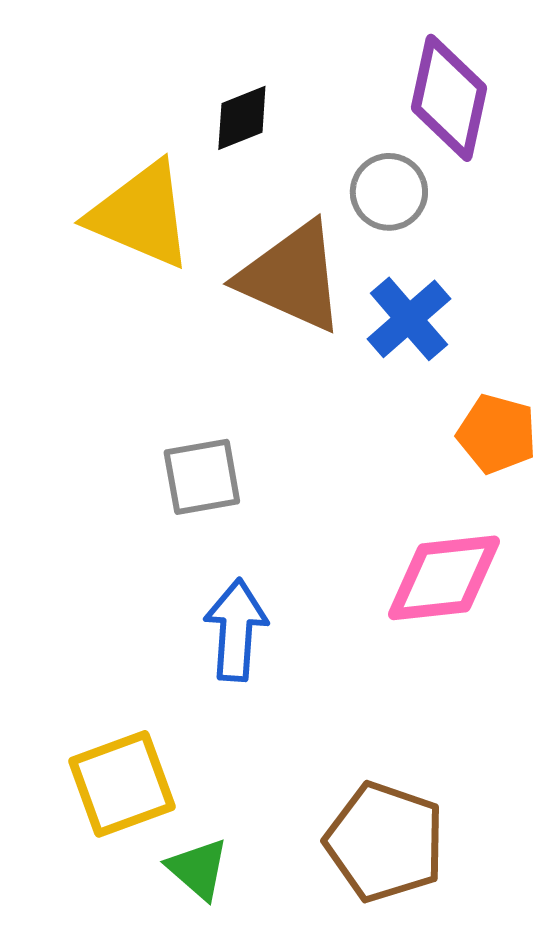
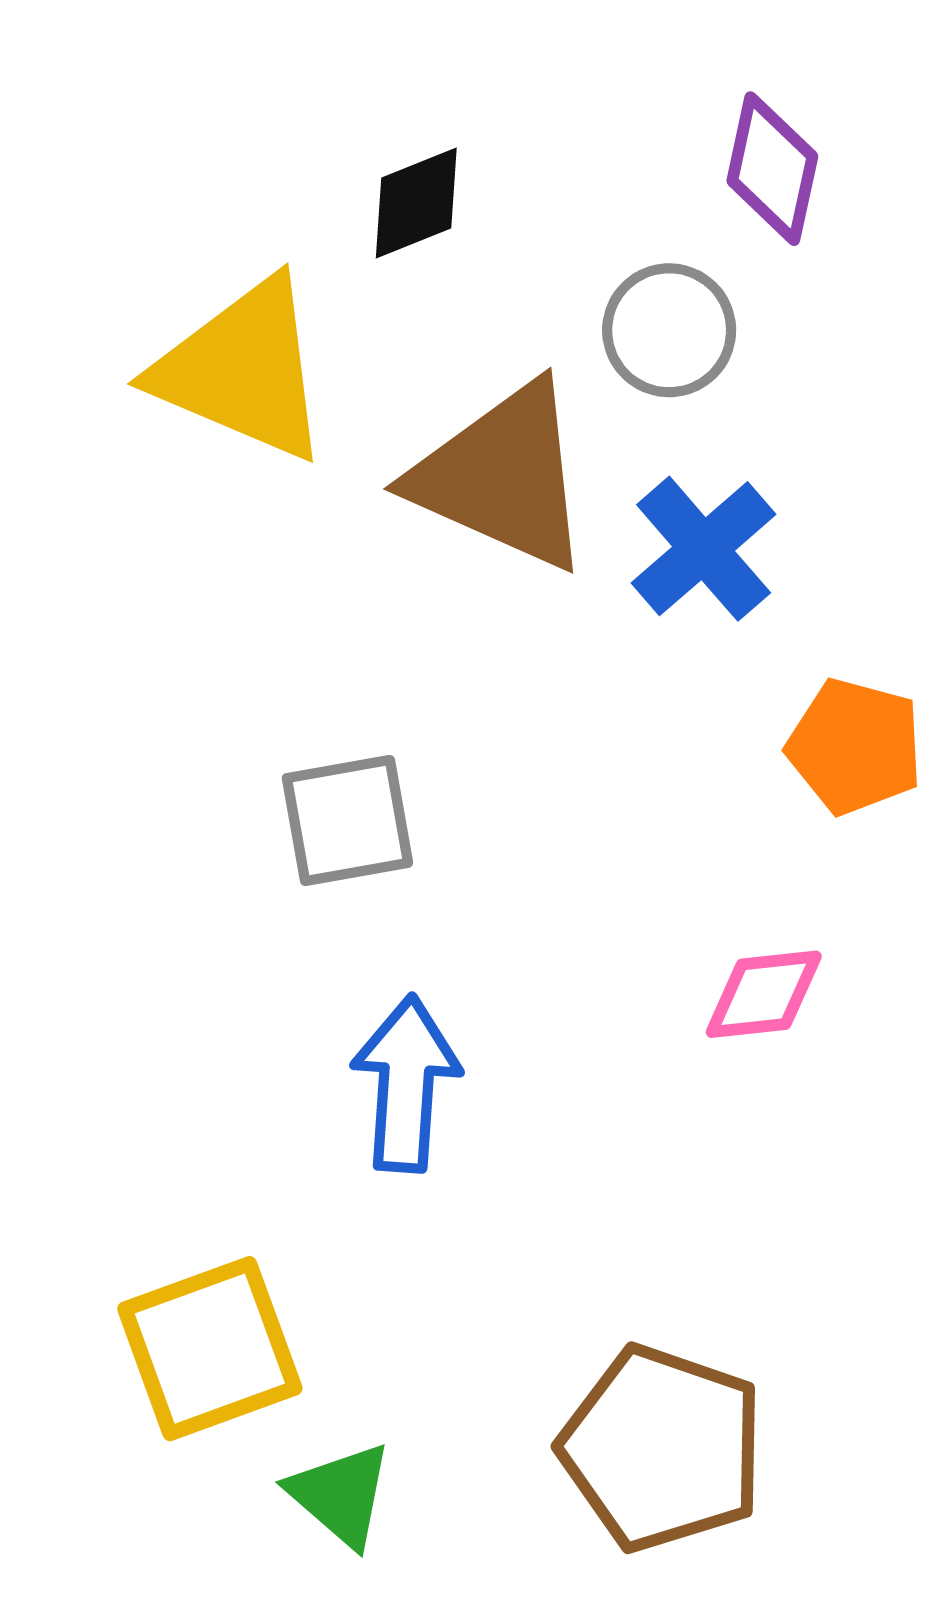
purple diamond: (449, 98) -> (772, 169), size x0.7
pink diamond: (444, 578) -> (764, 994), size x0.6

